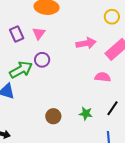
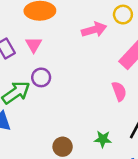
pink arrow: (86, 43) -> (94, 30), moved
pink semicircle: (103, 77) -> (119, 91), turned 70

